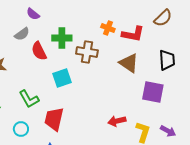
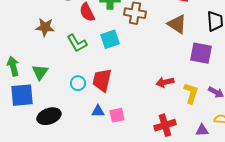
green L-shape: (29, 99) -> (77, 43), moved
cyan circle: (21, 129) -> (78, 83), moved

